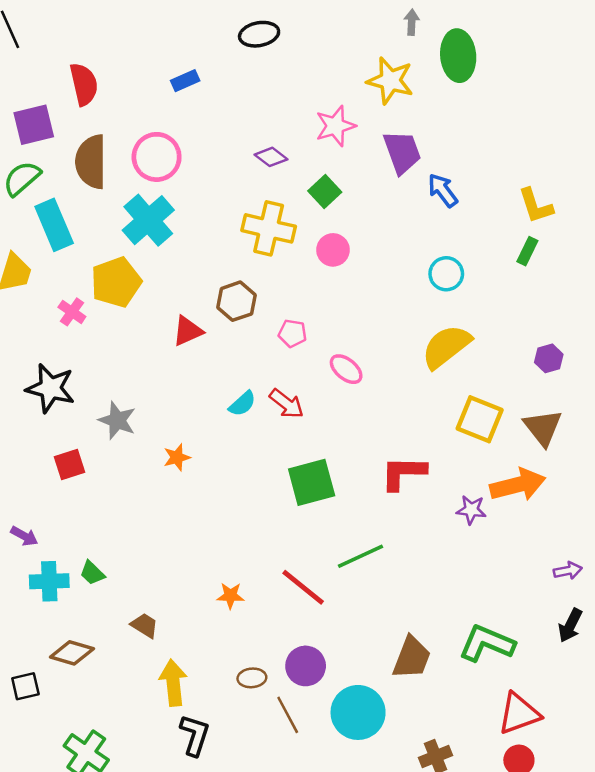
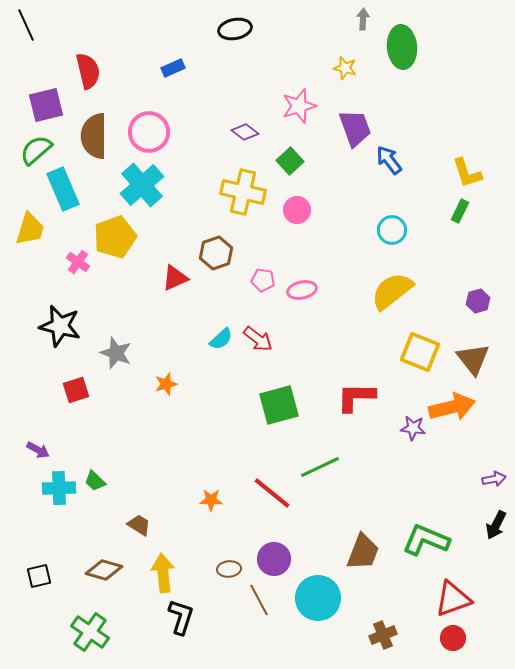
yellow star: (390, 81) -> (345, 68), size x0.6
pink ellipse: (346, 369) -> (302, 290), moved, turned -52
brown diamond: (72, 653) -> (104, 570), moved

